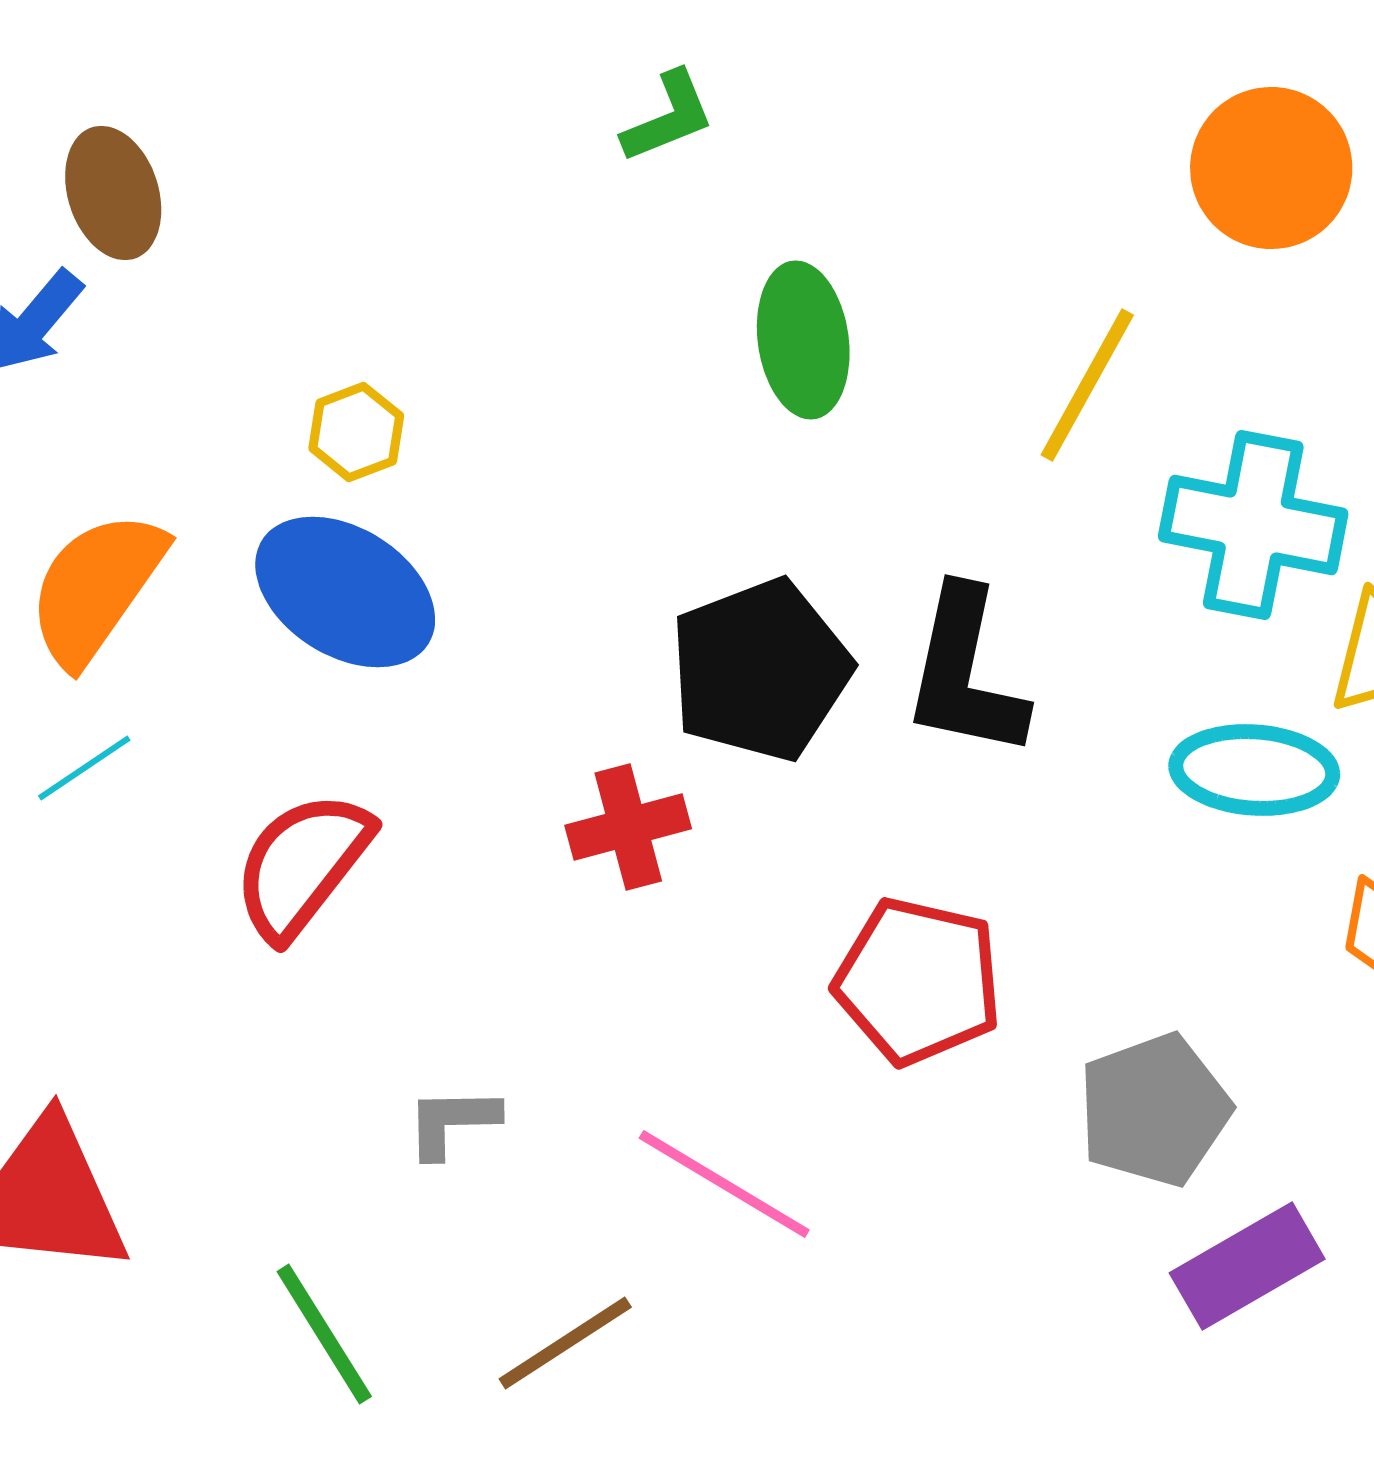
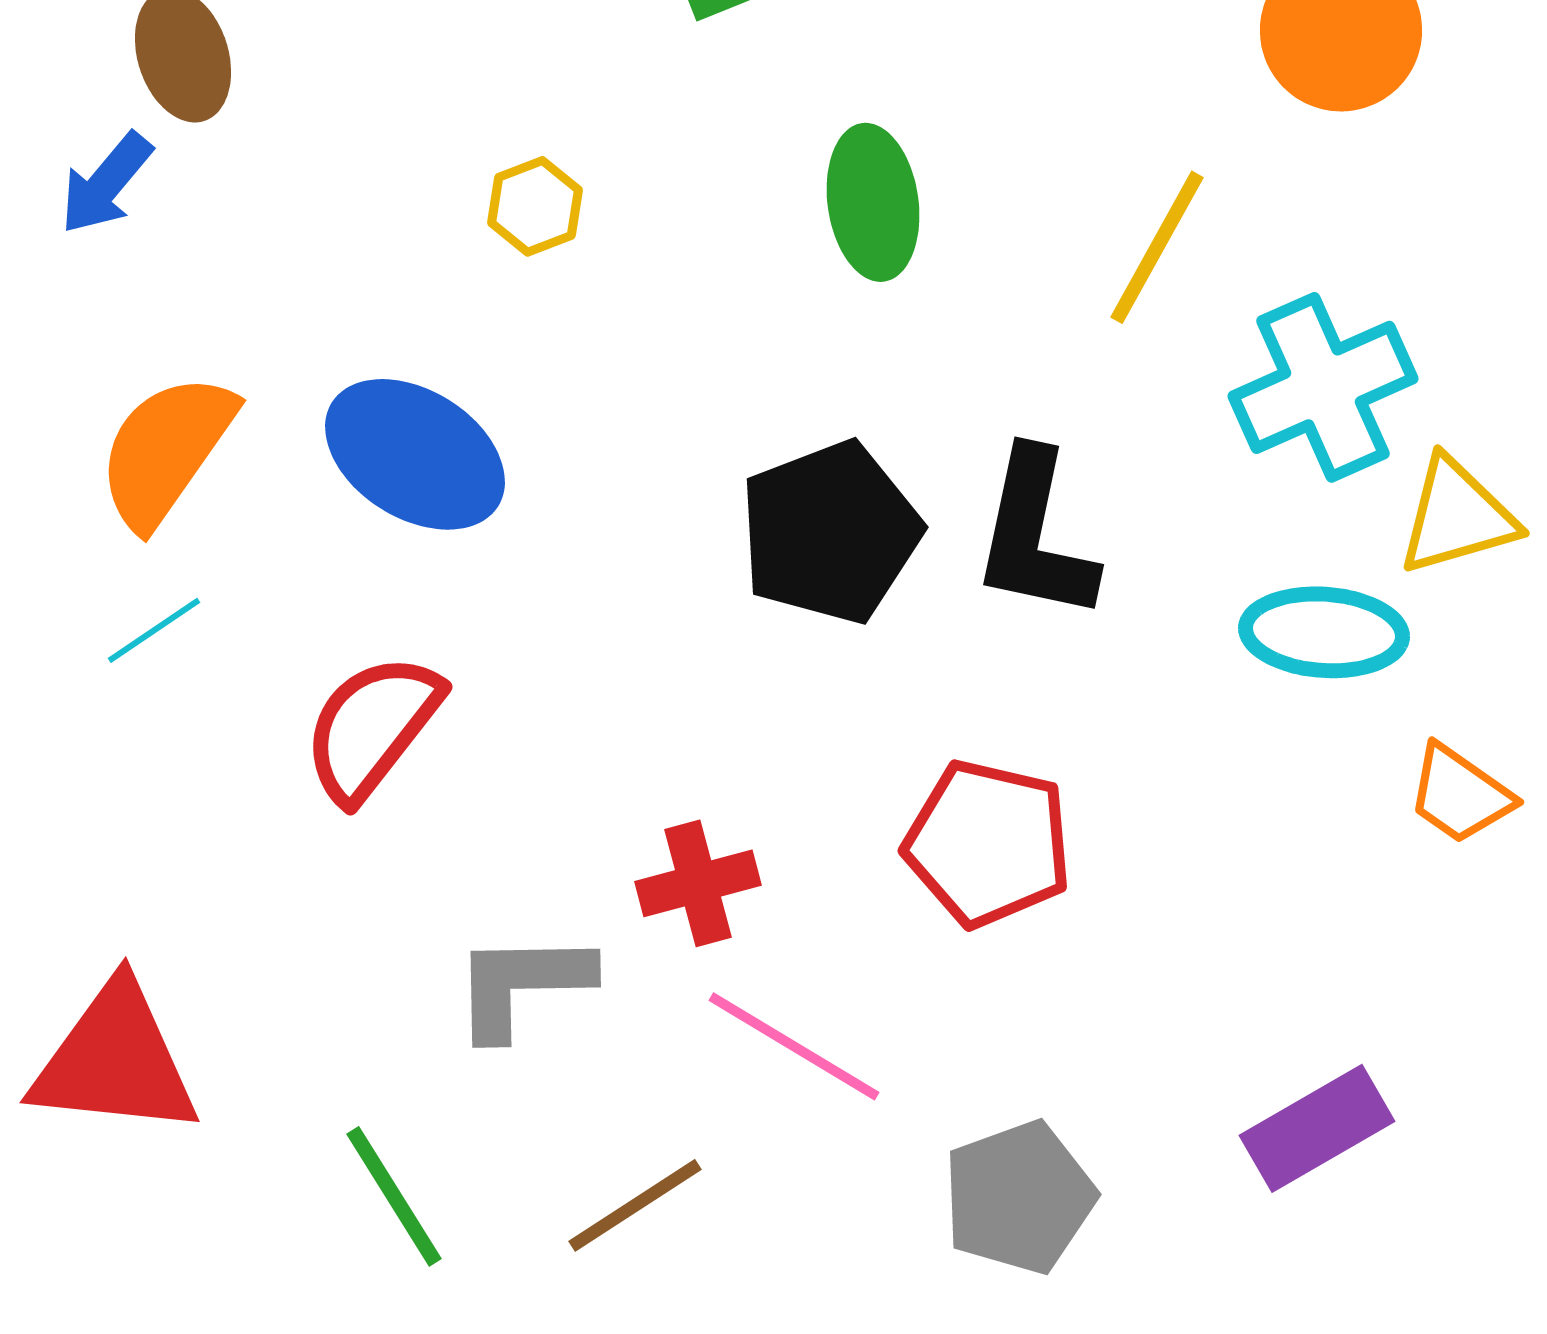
yellow hexagon: (356, 432) -> (535, 206), moved
cyan cross: (1253, 525) -> (1323, 387), turned -35
red cross: (628, 827) -> (698, 883), moved
gray pentagon: (1154, 1110) -> (1019, 1197), moved
gray L-shape: (452, 1122) -> (522, 984), size x1.5

